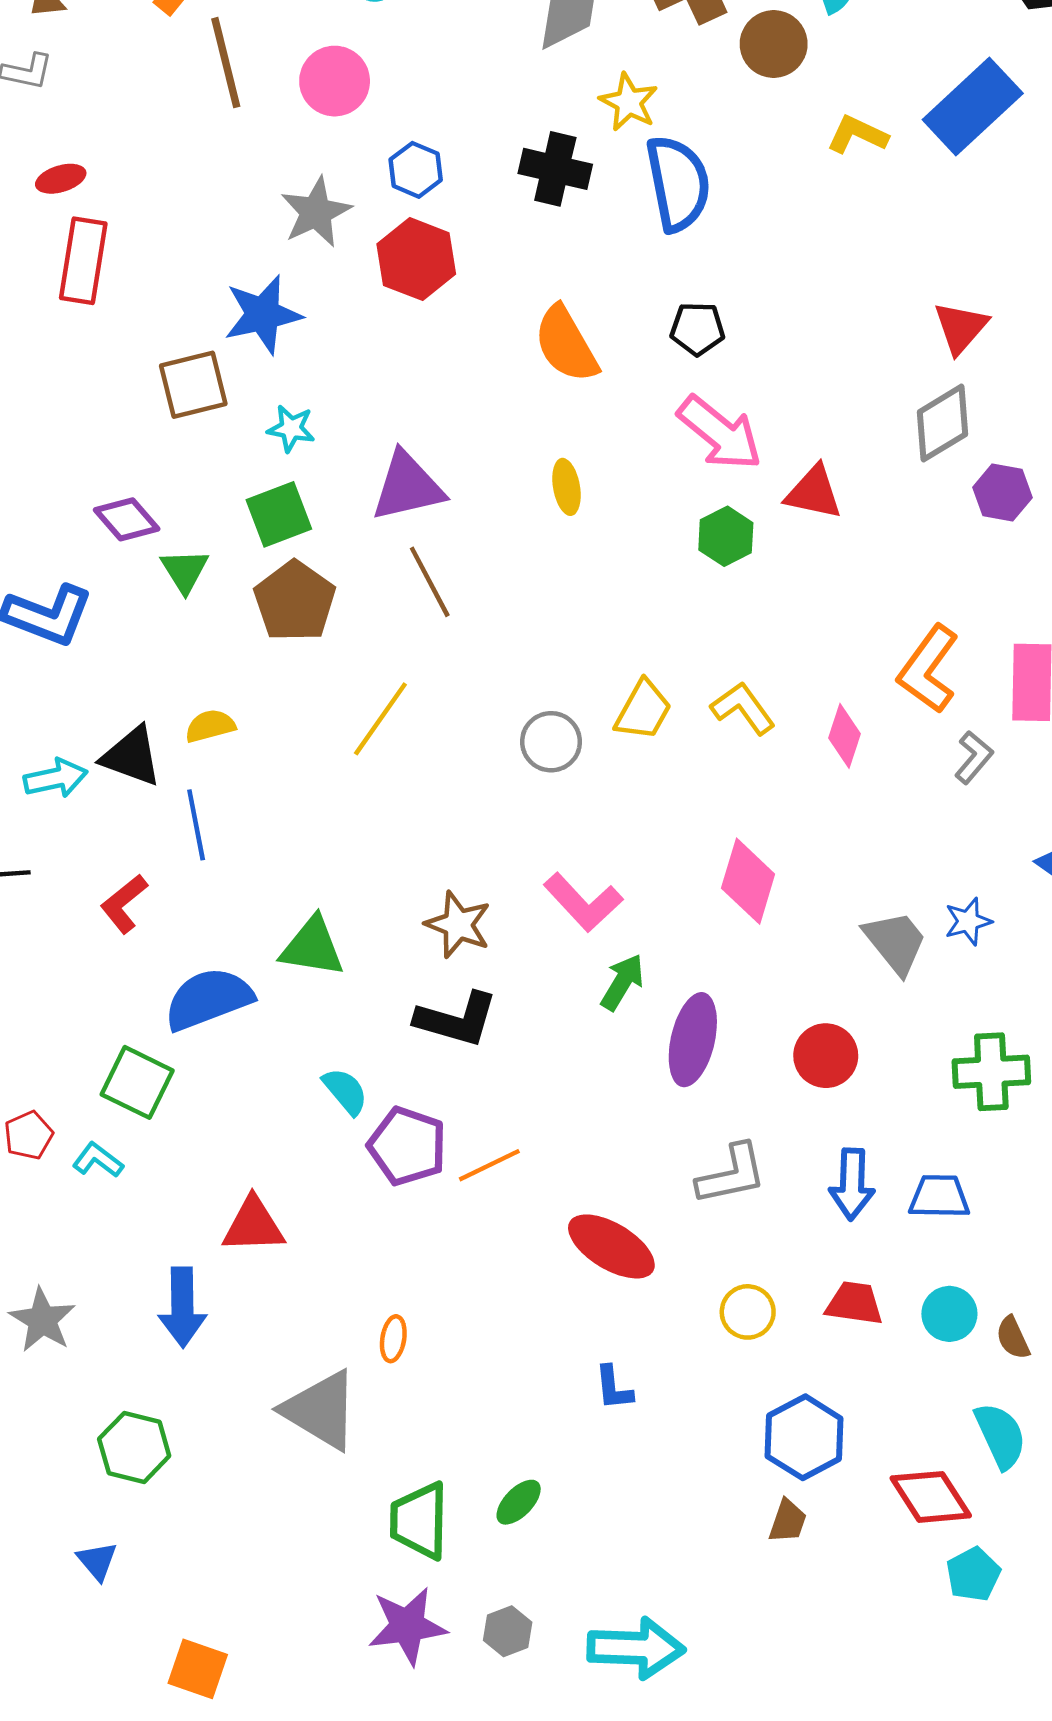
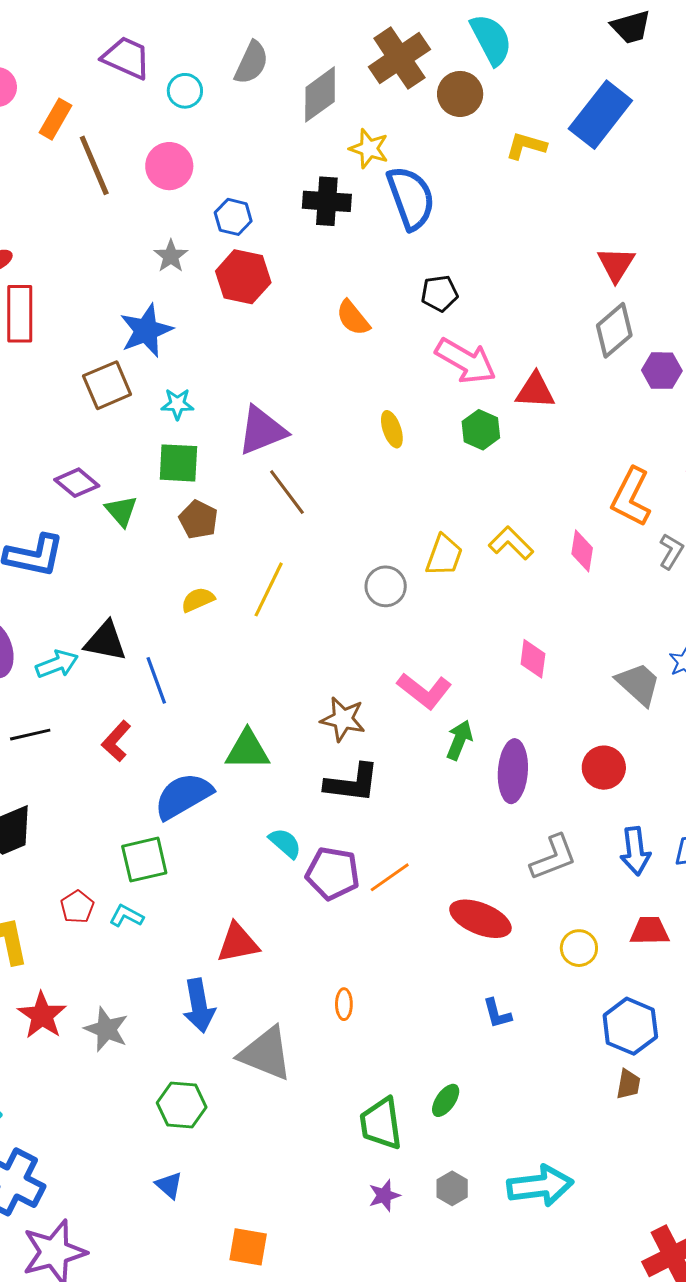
gray star: (316, 212) -> (171, 256), size x0.7
orange semicircle: (566, 344) -> (353, 318), size x0.7
yellow ellipse: (566, 487) -> (392, 429), moved
green square: (279, 514) -> (178, 463), turned 33
brown pentagon: (295, 601) -> (198, 520), size x0.7
yellow semicircle: (210, 726) -> (198, 600), moved
pink diamond: (748, 881) -> (533, 659), size x0.7
green square: (137, 1082) -> (144, 860), turned -30
gray triangle: (321, 1410) -> (266, 1054), moved
purple star: (407, 1626) -> (384, 1195), size x0.6

